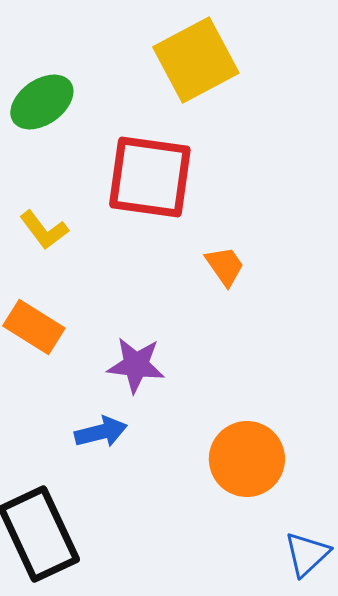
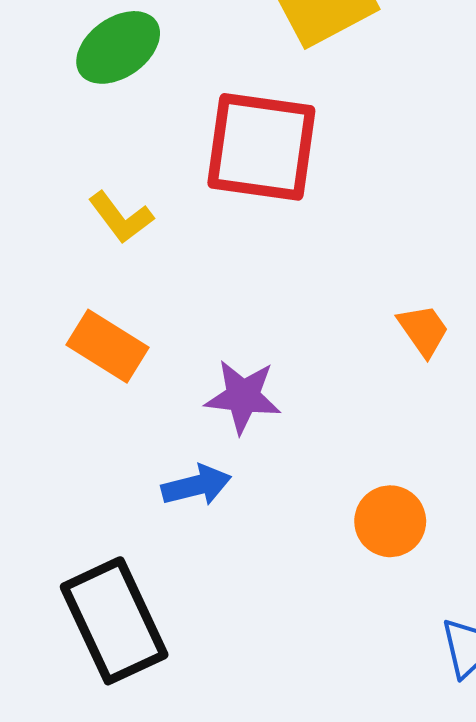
orange trapezoid: (225, 266) -> (423, 330), moved
orange circle: (247, 459) -> (390, 521), size x0.7

